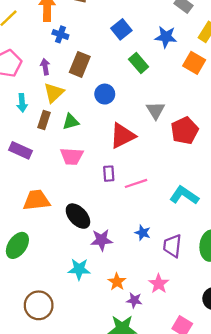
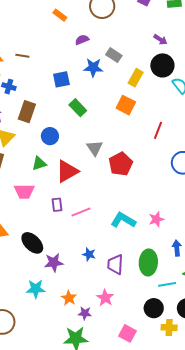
blue square: (121, 29) -> (61, 79), turned 30
blue star: (166, 37) -> (93, 68), moved
green triangle: (71, 122) -> (39, 164), moved

